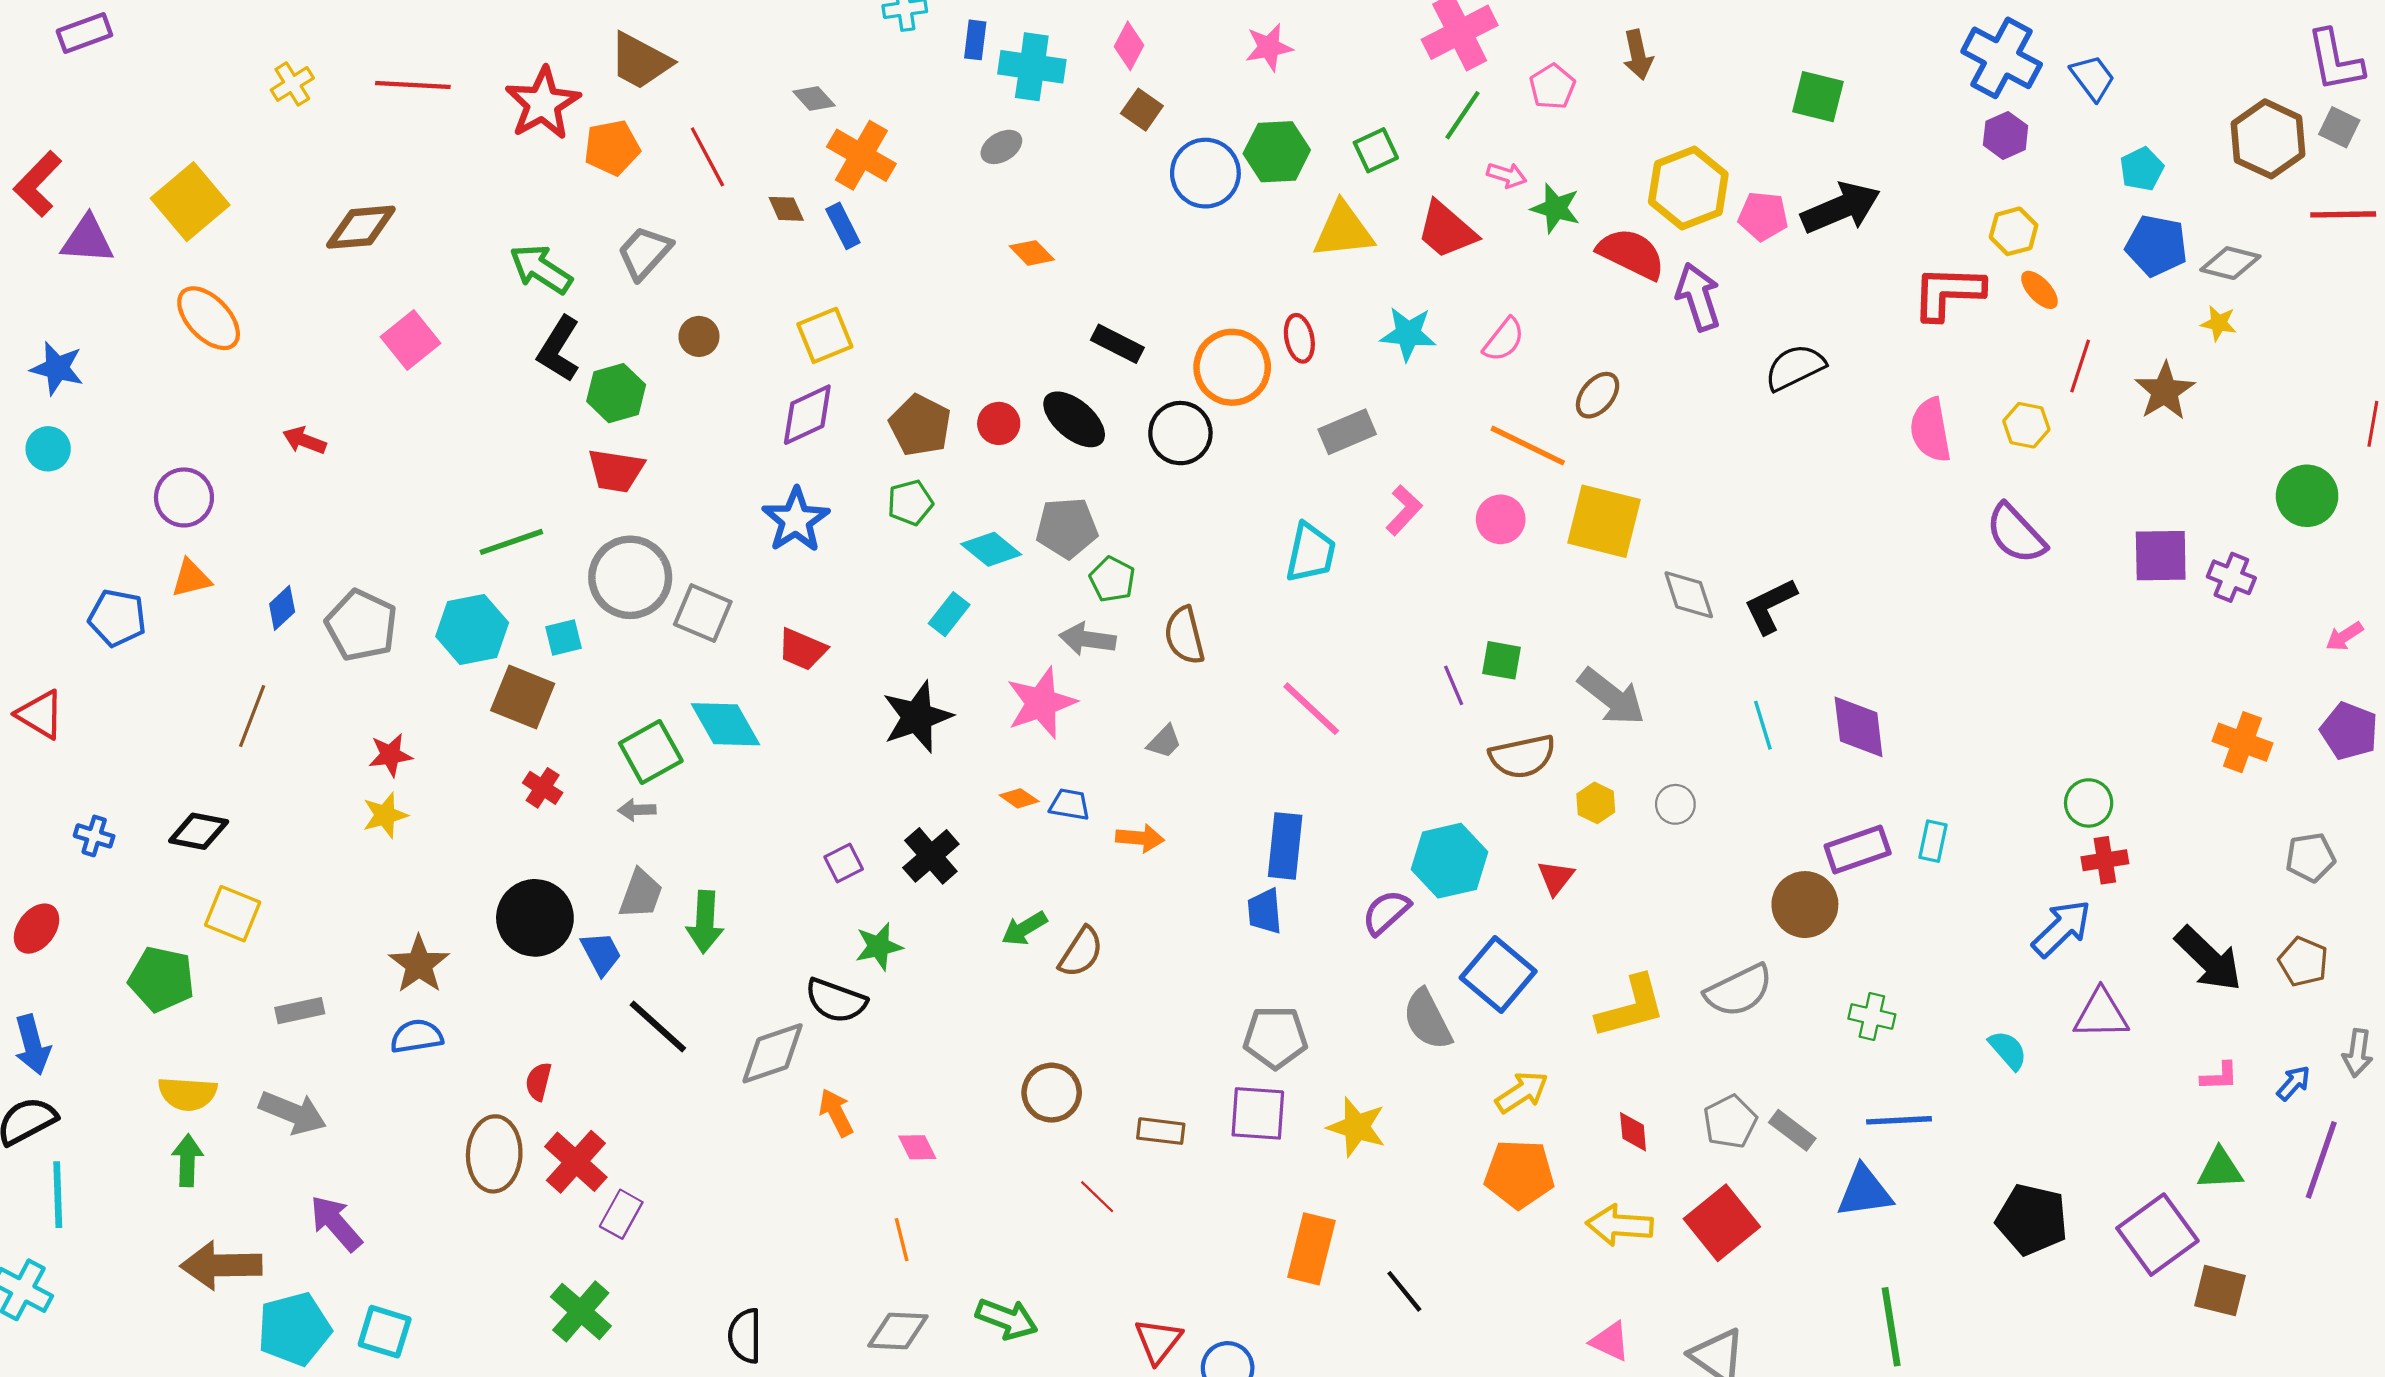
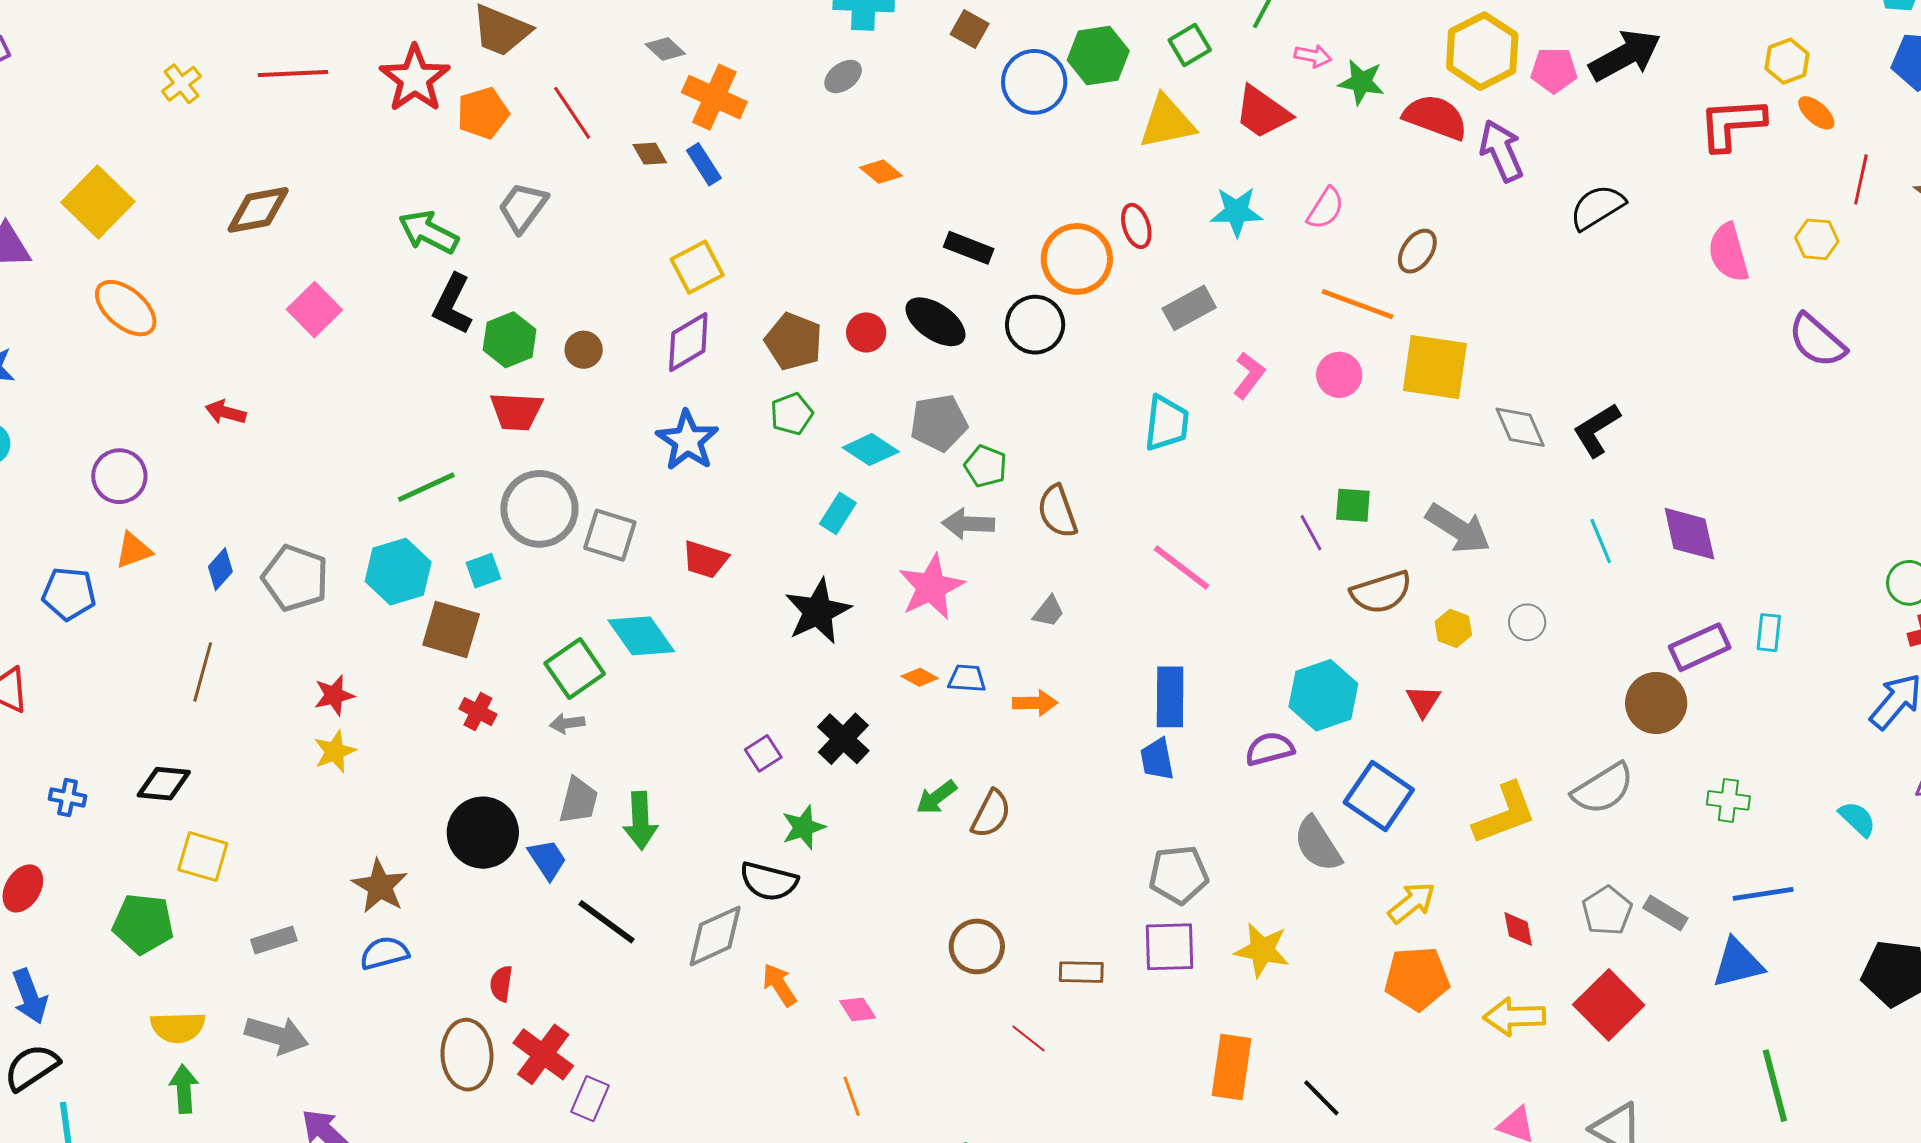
brown circle: (699, 336) -> (584, 350), moved
purple semicircle: (1386, 912) -> (1270, 749), turned 33

